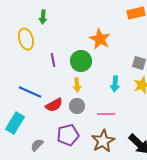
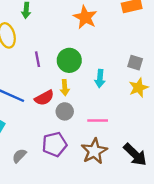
orange star: (100, 39) -> (85, 17), moved
cyan arrow: (115, 84) -> (100, 79), moved
red semicircle: (54, 105) -> (44, 98), moved

